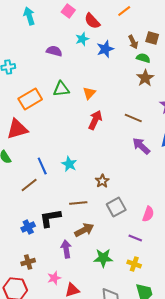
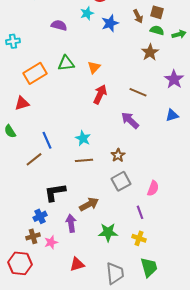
green semicircle: (143, 58) -> (157, 30), moved
red triangle: (17, 129) -> (22, 103), size x0.7
purple arrow: (141, 146) -> (130, 120), moved
cyan star: (69, 164) -> (83, 138), moved
brown star: (102, 181) -> (118, 155), moved
brown line: (78, 203) -> (84, 160), moved
blue cross: (28, 227) -> (40, 216), moved
purple line: (135, 238) -> (140, 212), turned 48
pink star: (54, 278) -> (51, 242), moved

